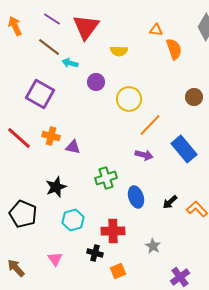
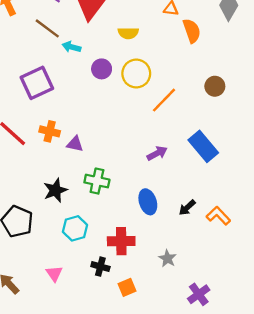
purple square: (40, 94) -> (37, 83), turned 36
yellow circle: (129, 99) -> (136, 74), moved
orange line: (150, 125) -> (164, 100), moved
purple arrow: (144, 155) -> (157, 153), turned -42
green cross: (106, 178) -> (97, 181), moved, turned 30

